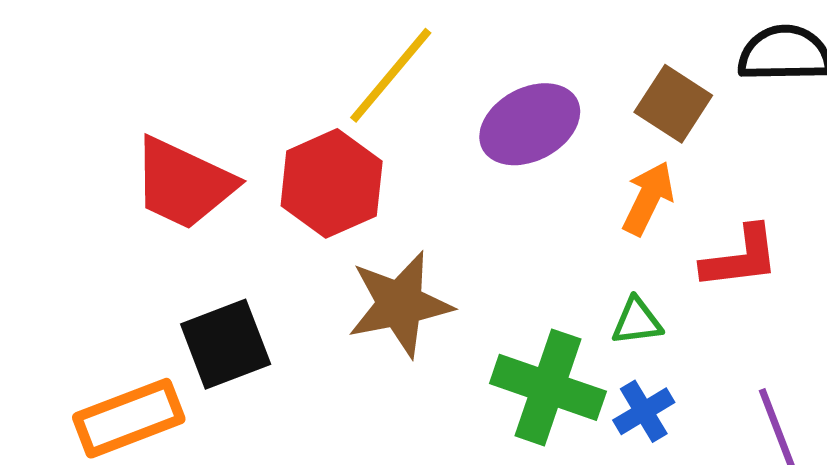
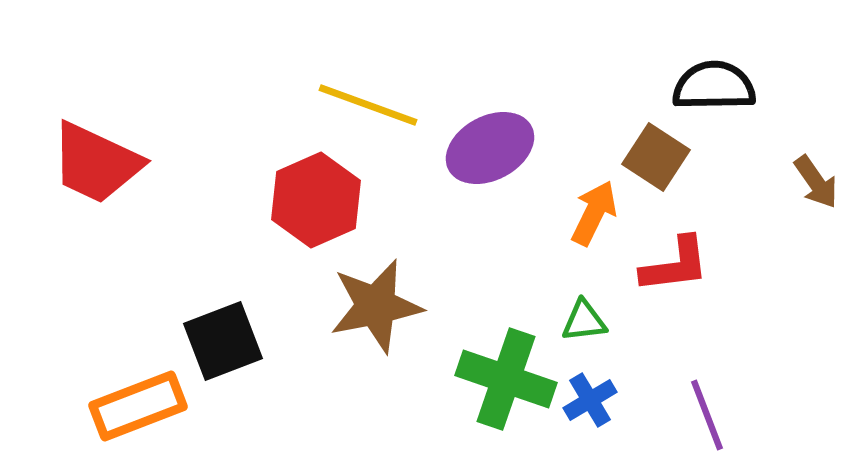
yellow line: (391, 75) -> (368, 105), turned 70
brown square: (673, 104) -> (656, 157), moved
red trapezoid: (183, 183) -> (96, 163), moved

